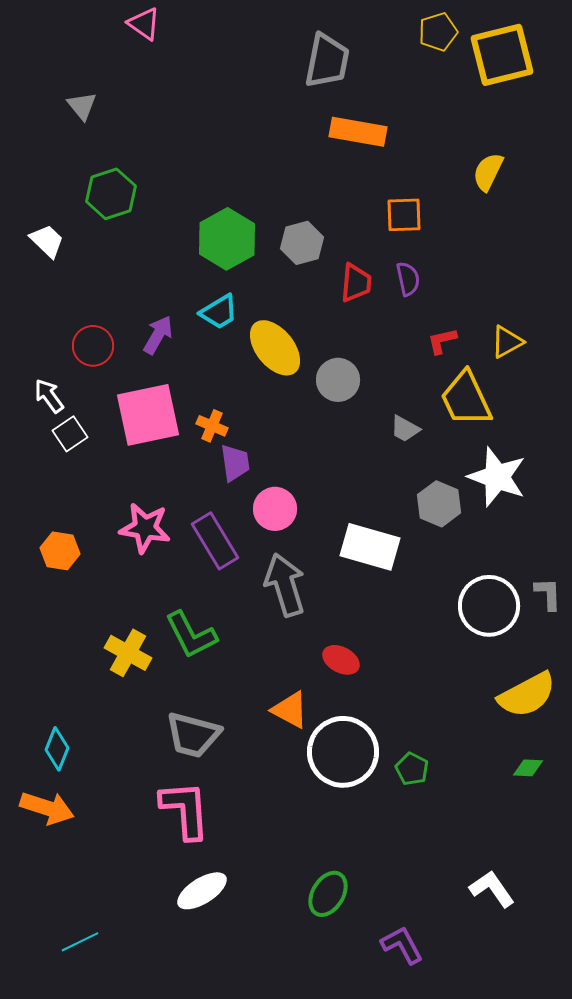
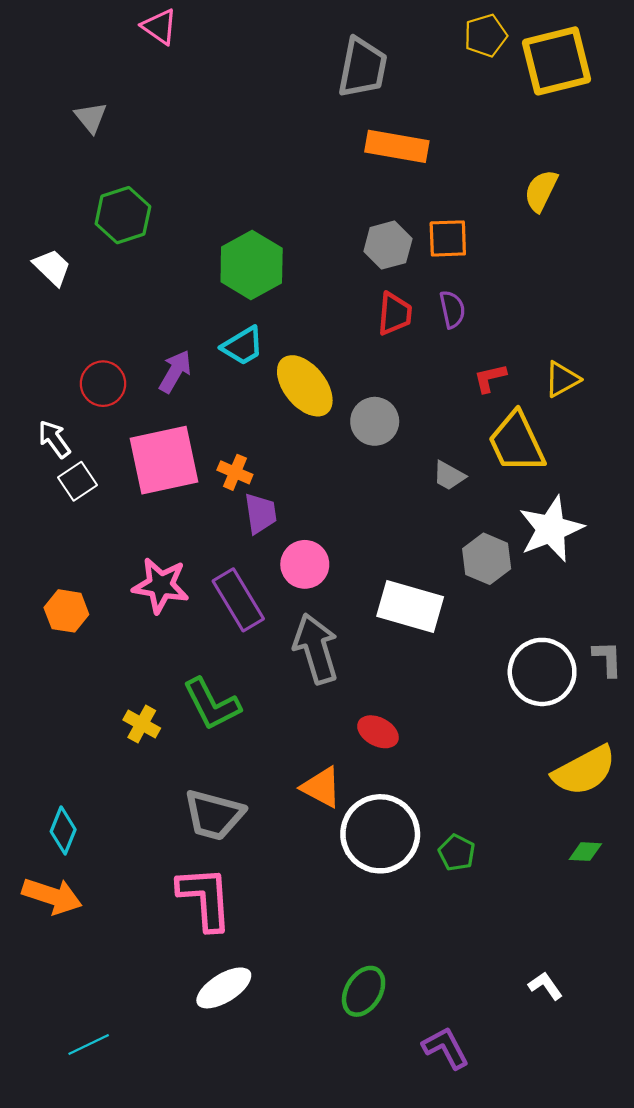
gray hexagon: (302, 243) -> (388, 245), moved
white star: (497, 477) -> (551, 529), turned 30
yellow cross: (128, 653) -> (142, 724), size x0.7
white L-shape: (492, 889) -> (545, 986), size x0.7

